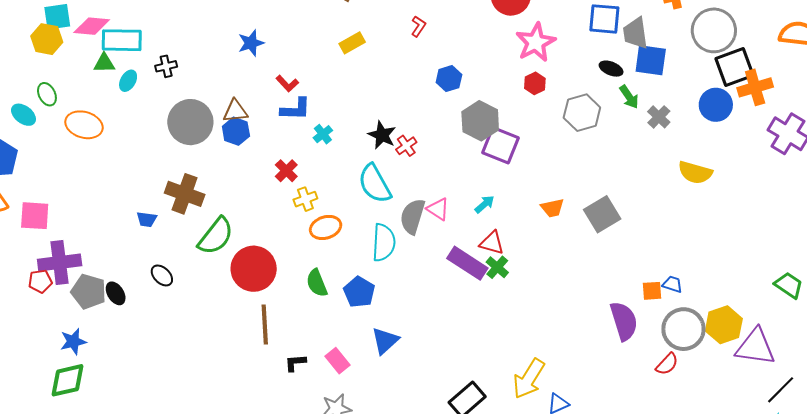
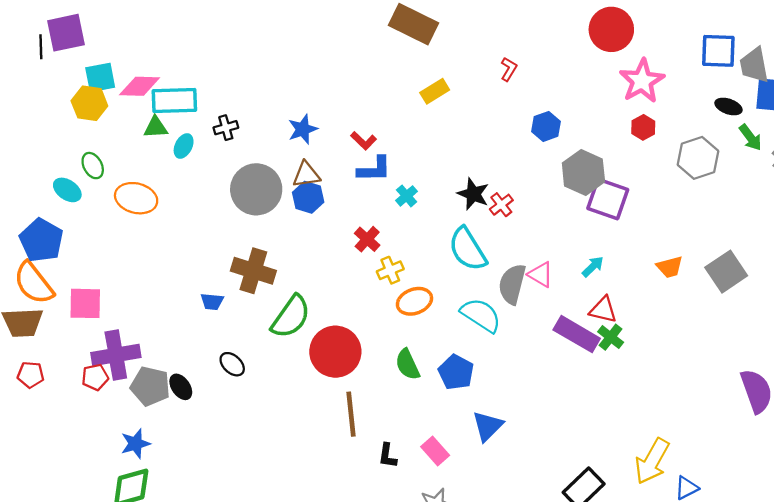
blue star: (251, 43) -> (303, 129), moved
cyan semicircle: (384, 242) -> (481, 315), turned -57
black L-shape: (295, 363) -> (387, 456), turned -75

